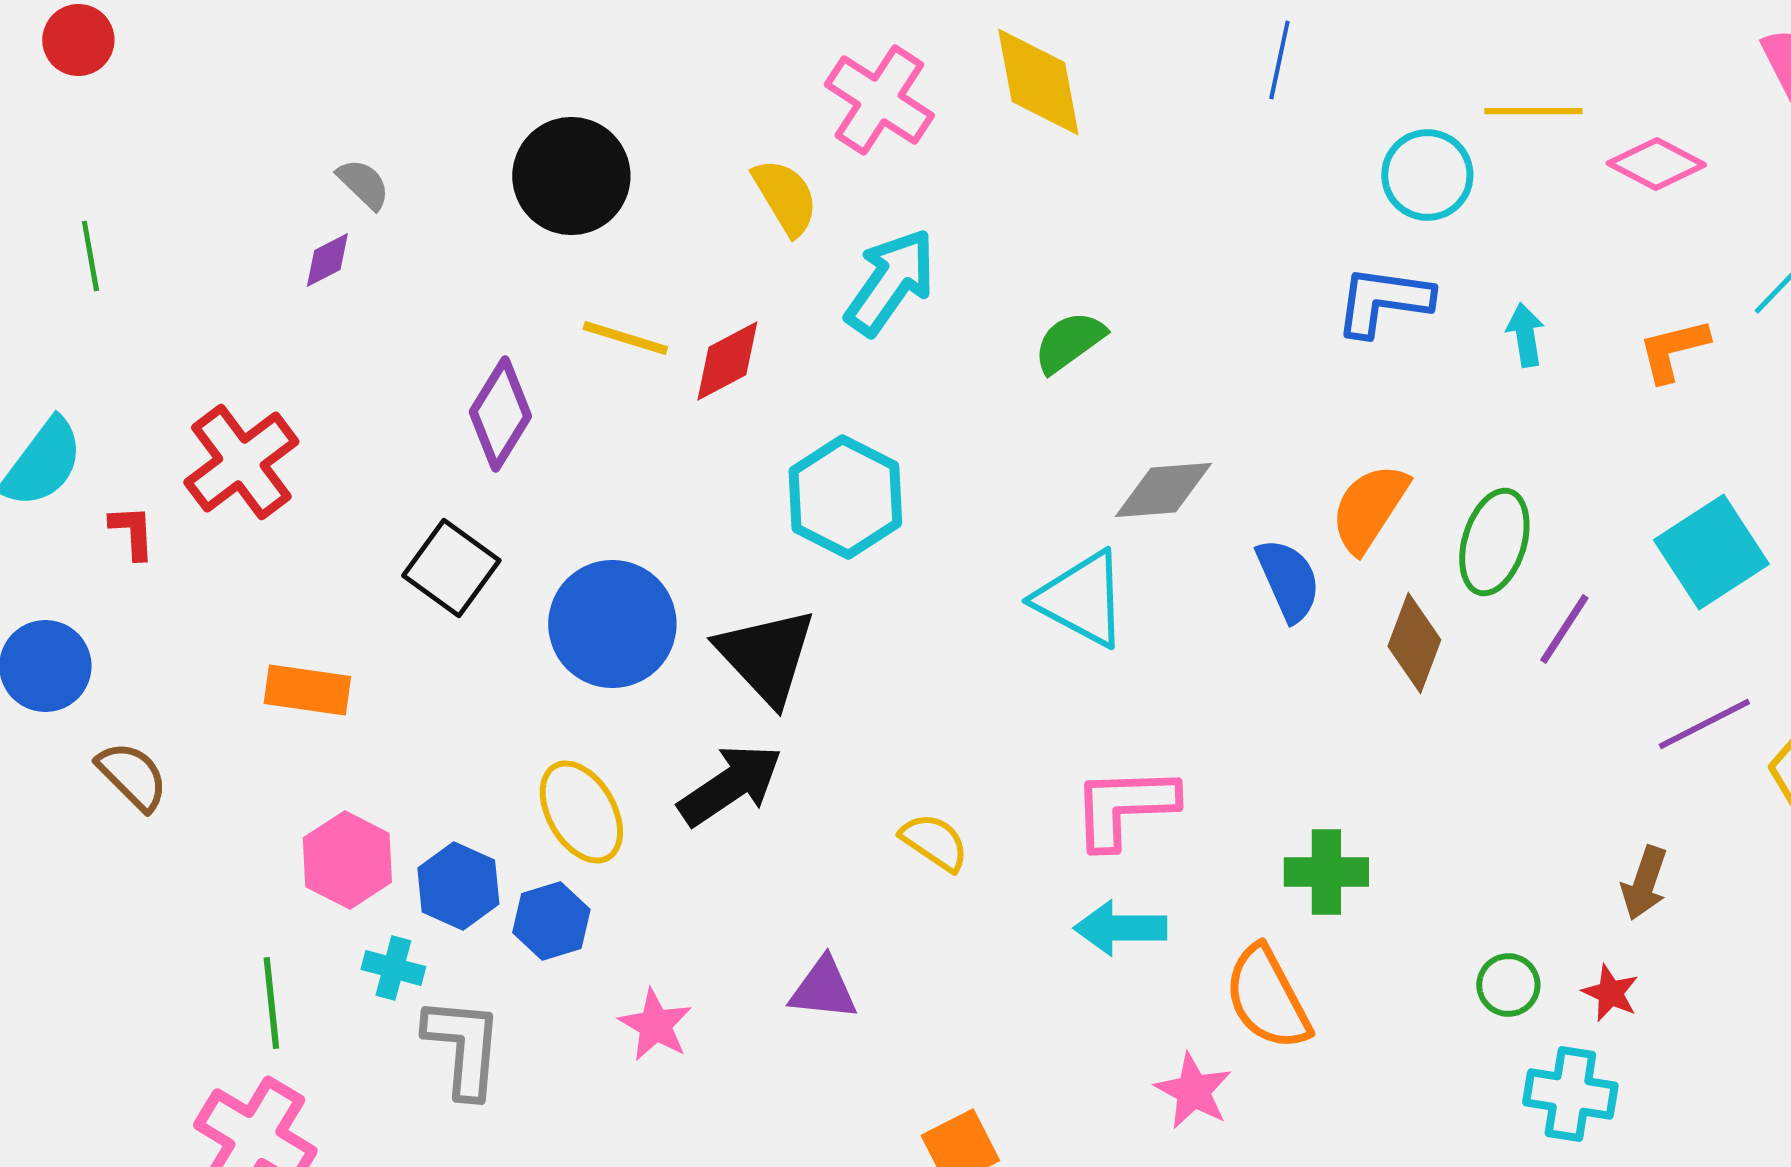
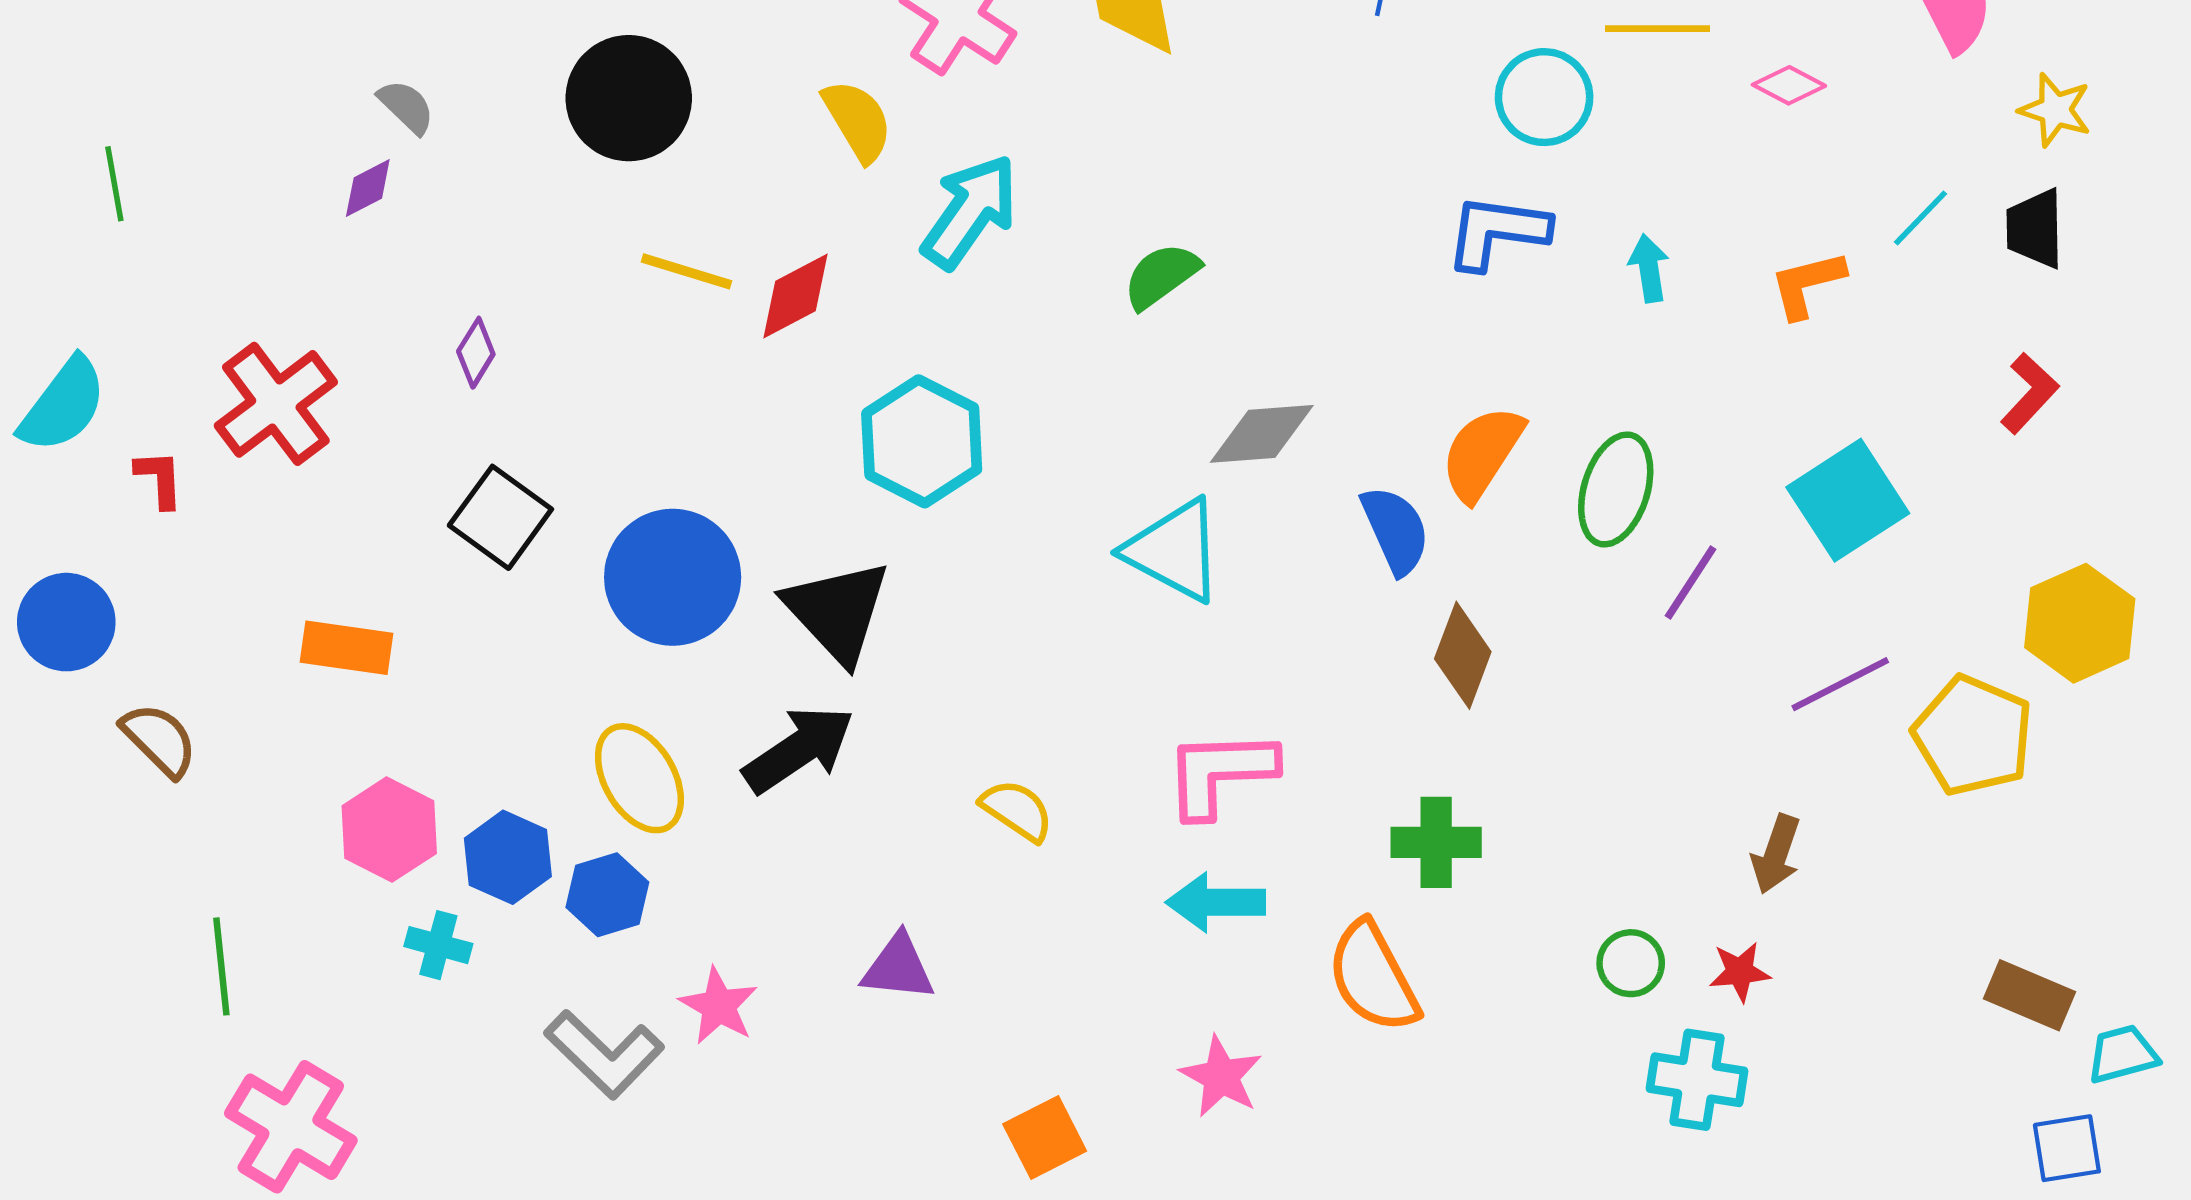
pink diamond: (1656, 164) -> (1789, 85), size x0.7
purple diamond: (500, 414) -> (476, 353), moved, size x0.6
brown diamond: (1414, 643) -> (1463, 655), moved
red star: (1610, 993) -> (1740, 972), turned -30
green line: (271, 1003) -> (221, 966), moved
gray L-shape: (463, 1047) -> (604, 1054), moved, turned 129
pink star: (1193, 1091) -> (1221, 1077), moved

